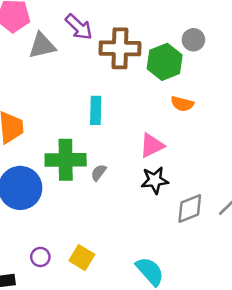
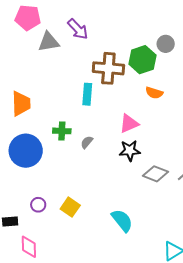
brown cross: (120, 48) -> (108, 68), moved
green cross: (66, 160) -> (62, 131), size x0.6
gray diamond: (190, 208) -> (155, 174), turned 40

